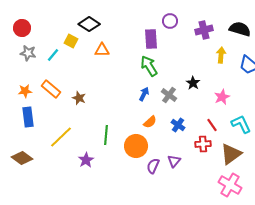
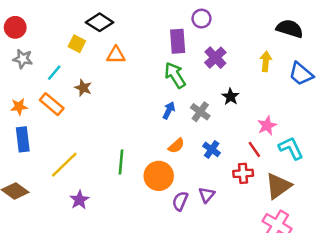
purple cross: (204, 30) -> (215, 58), moved, turned -30
cyan line: (53, 55) -> (54, 73), moved
pink star: (222, 97) -> (267, 126), moved
brown star: (79, 98) -> (83, 88), moved
purple star: (86, 160) -> (79, 200), moved

